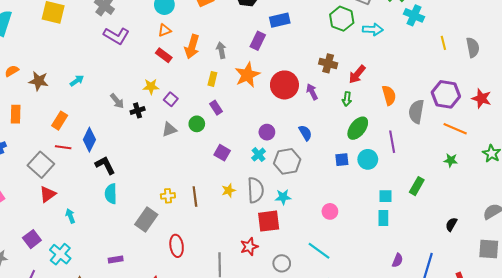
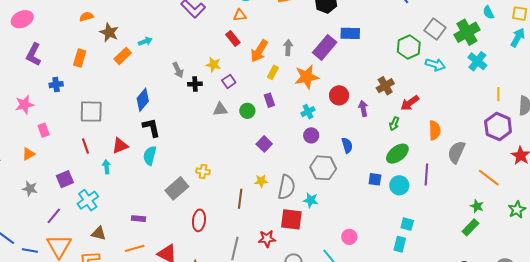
purple rectangle: (258, 41) -> (325, 47), size x1.4
orange arrow: (192, 47) -> (259, 51), moved
brown cross: (328, 63) -> (385, 86), turned 30
red circle: (284, 85) -> (339, 95), size x0.7
purple hexagon: (446, 94) -> (498, 127), moved
orange rectangle: (60, 121) -> (123, 56), moved
red line: (63, 147) -> (86, 146), moved, turned 49
cyan cross: (259, 155) -> (308, 112), moved
gray square: (41, 165) -> (91, 112), turned 35
green rectangle: (417, 186) -> (470, 227), moved
red triangle: (48, 194) -> (120, 146), moved
brown line: (195, 197) -> (240, 199), moved
pink circle: (330, 211) -> (349, 237), moved

